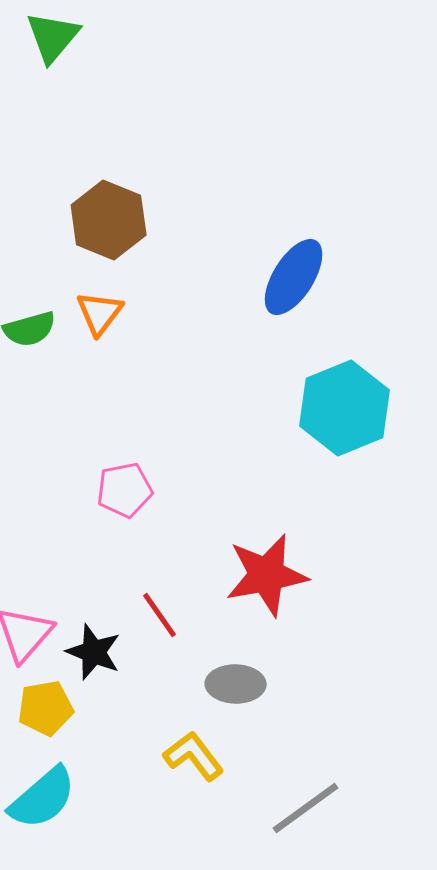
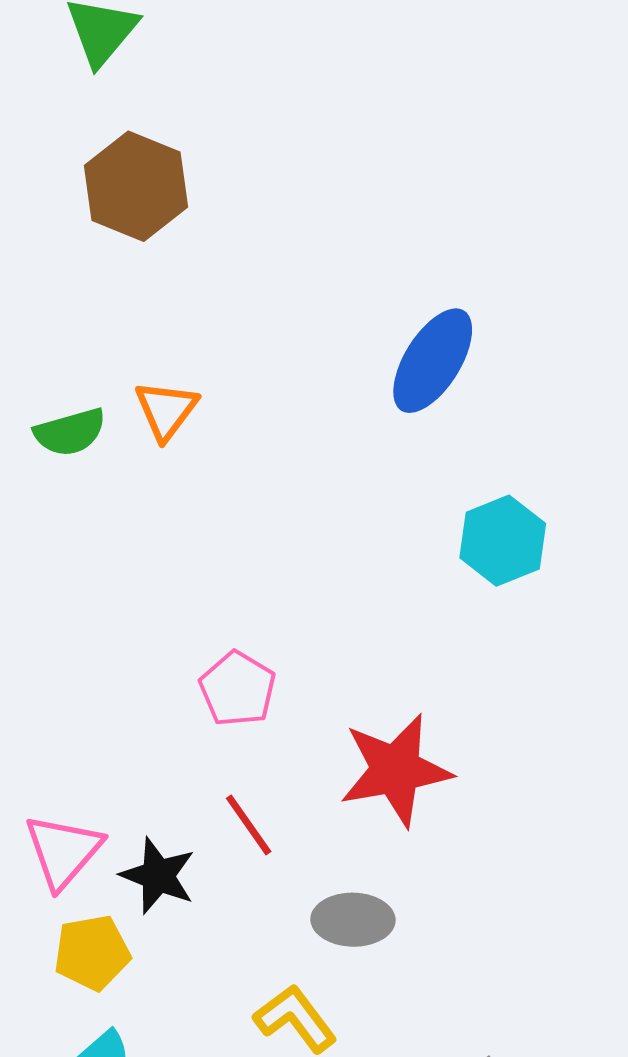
brown hexagon: (109, 220) -> (136, 186), moved
cyan hexagon: (345, 408) -> (503, 541), size x0.7
pink pentagon: (125, 490) -> (238, 689), moved, turned -30

